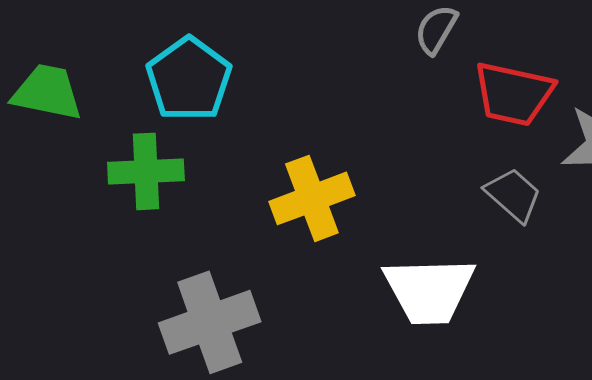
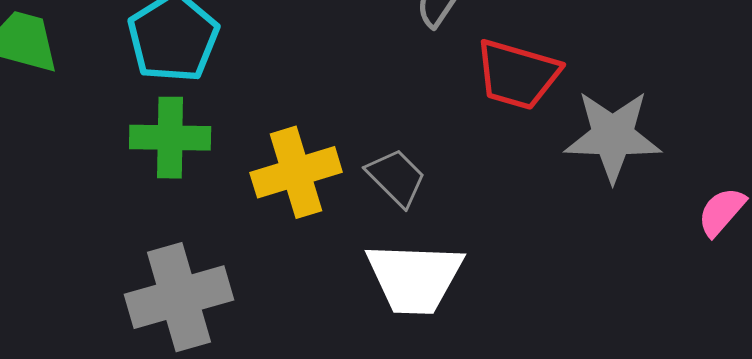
green cross: (146, 171) -> (170, 138), moved
gray trapezoid: (513, 195) -> (396, 177), moved

